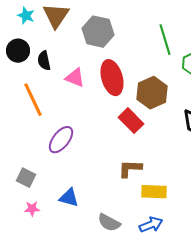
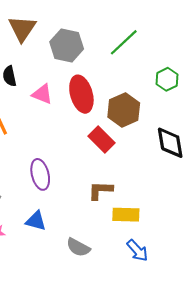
green line: (165, 40) -> (124, 42), moved, turned 64
purple ellipse: (61, 140) -> (40, 174), moved, turned -52
blue arrow: (151, 225) -> (137, 251), moved, turned 70

